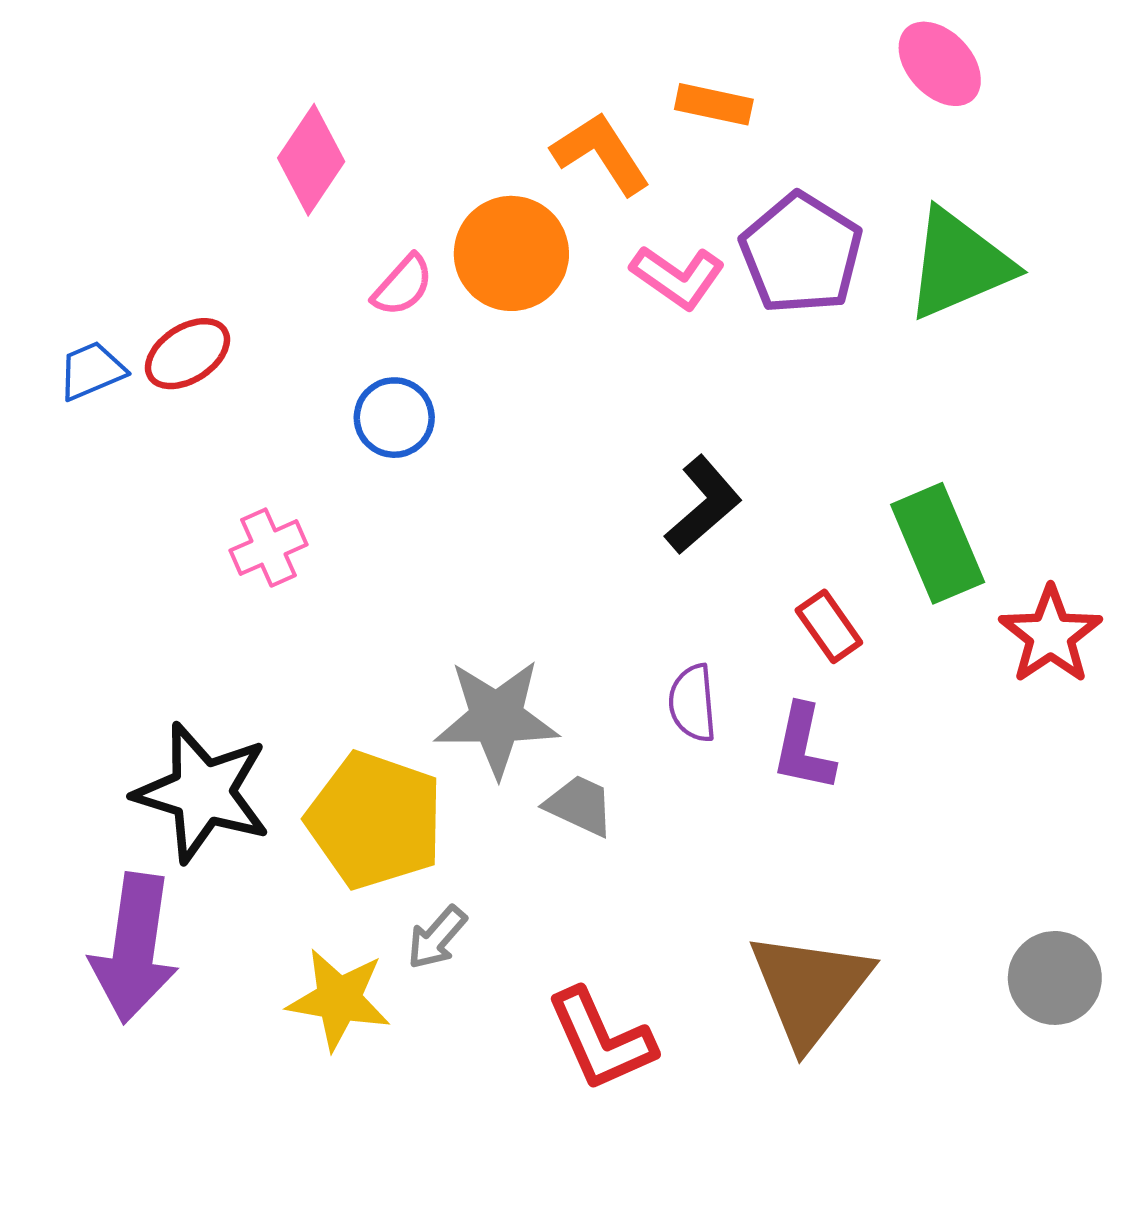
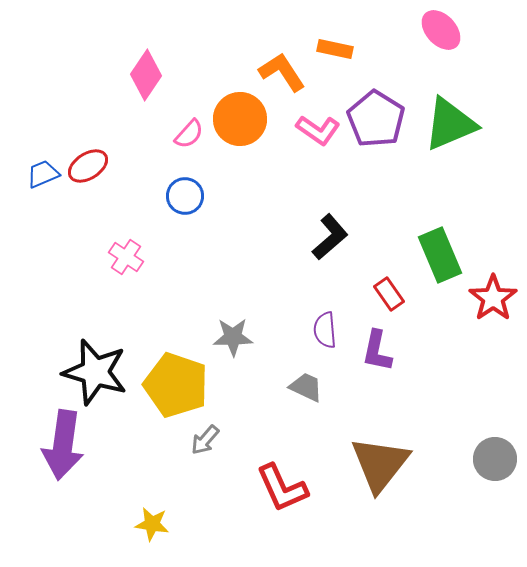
pink cross: (269, 548) -> (126, 257), turned -32
gray star: (497, 718) -> (233, 337), size x0.7
gray trapezoid: (580, 805) -> (306, 387), moved
yellow star: (339, 999) -> (152, 524), moved, size x0.7

